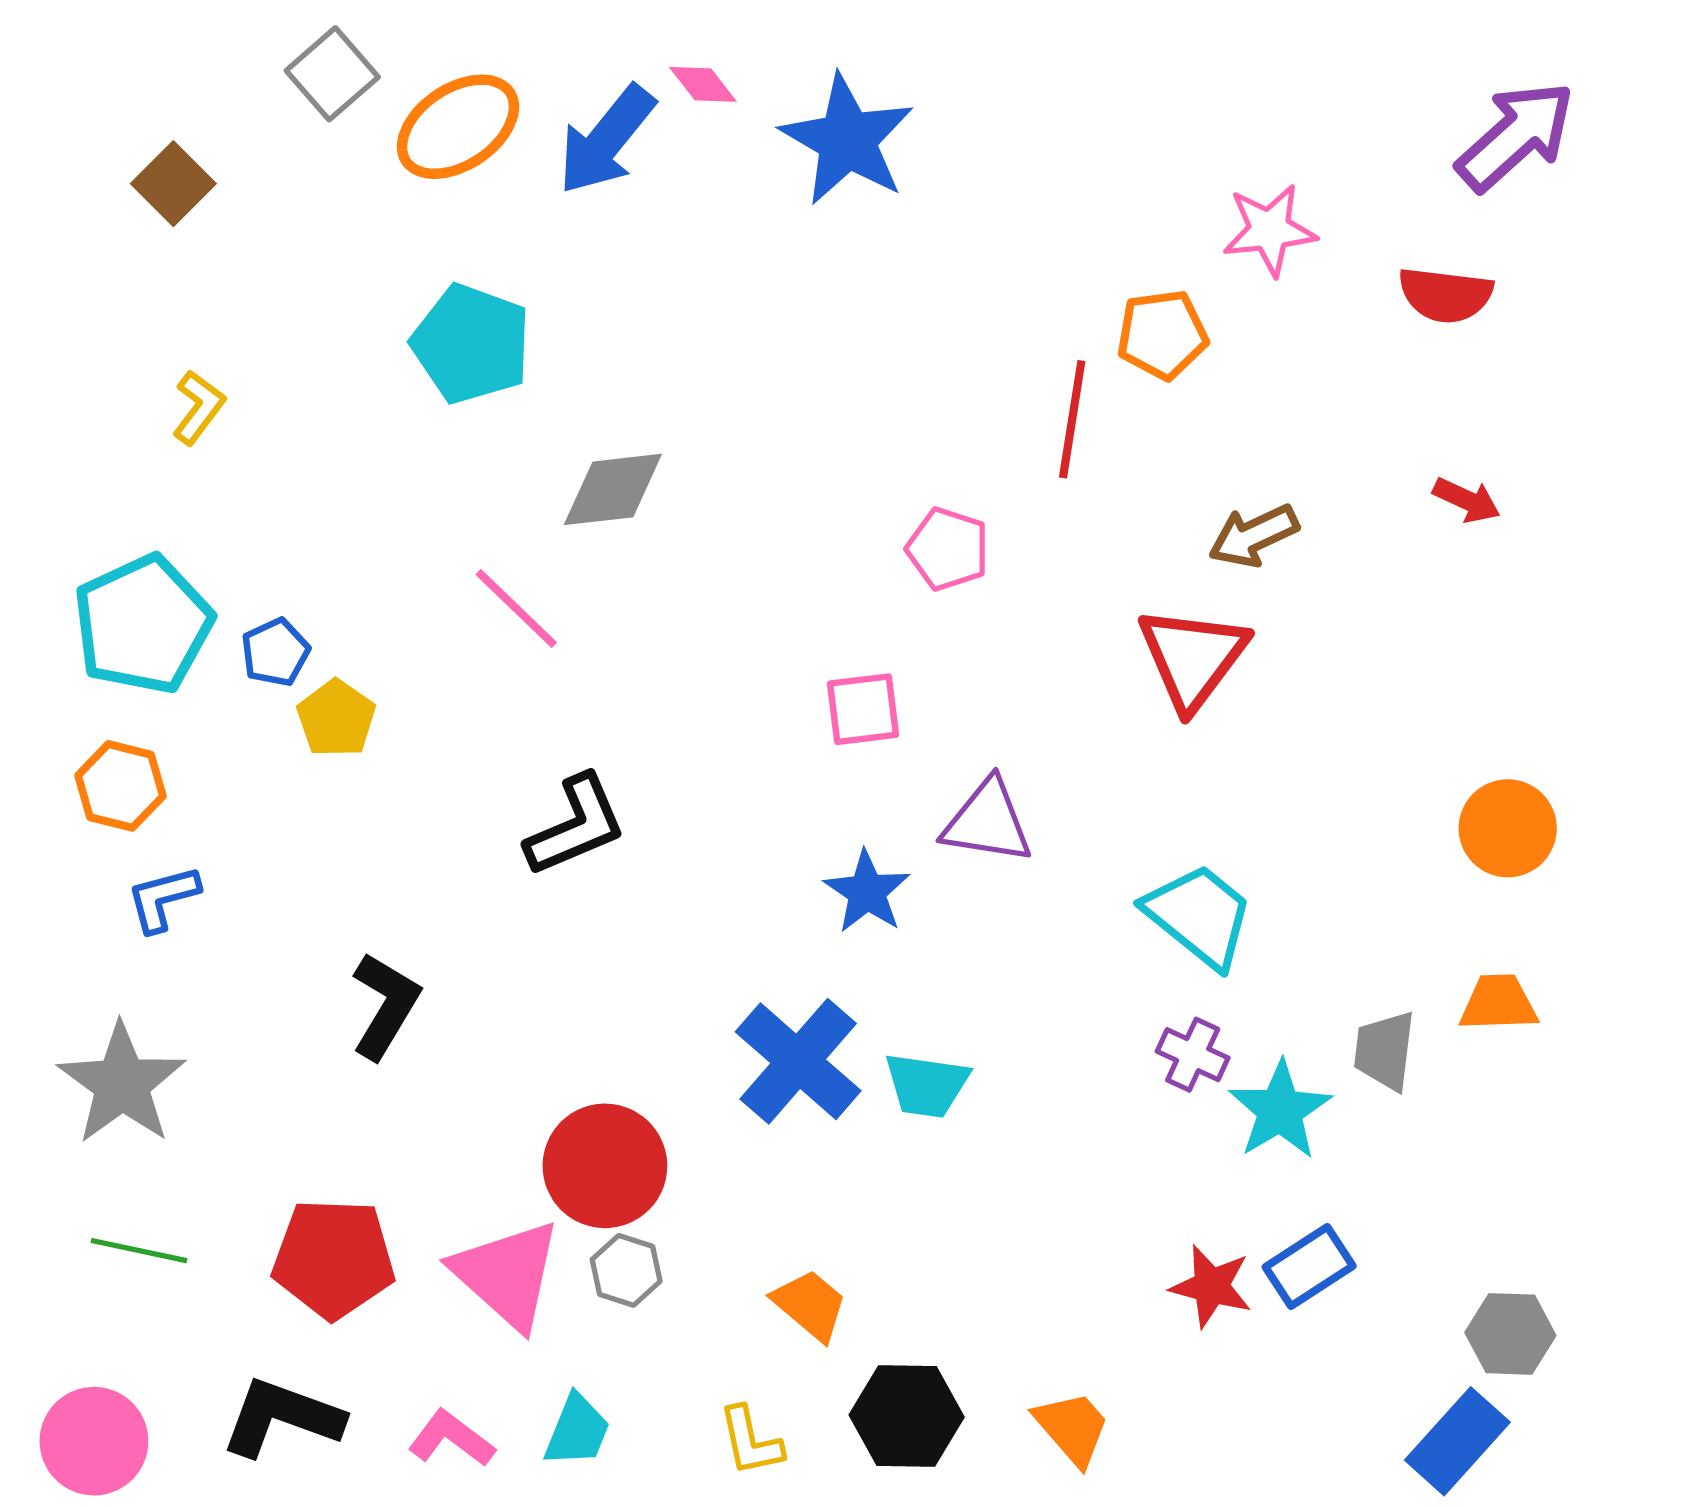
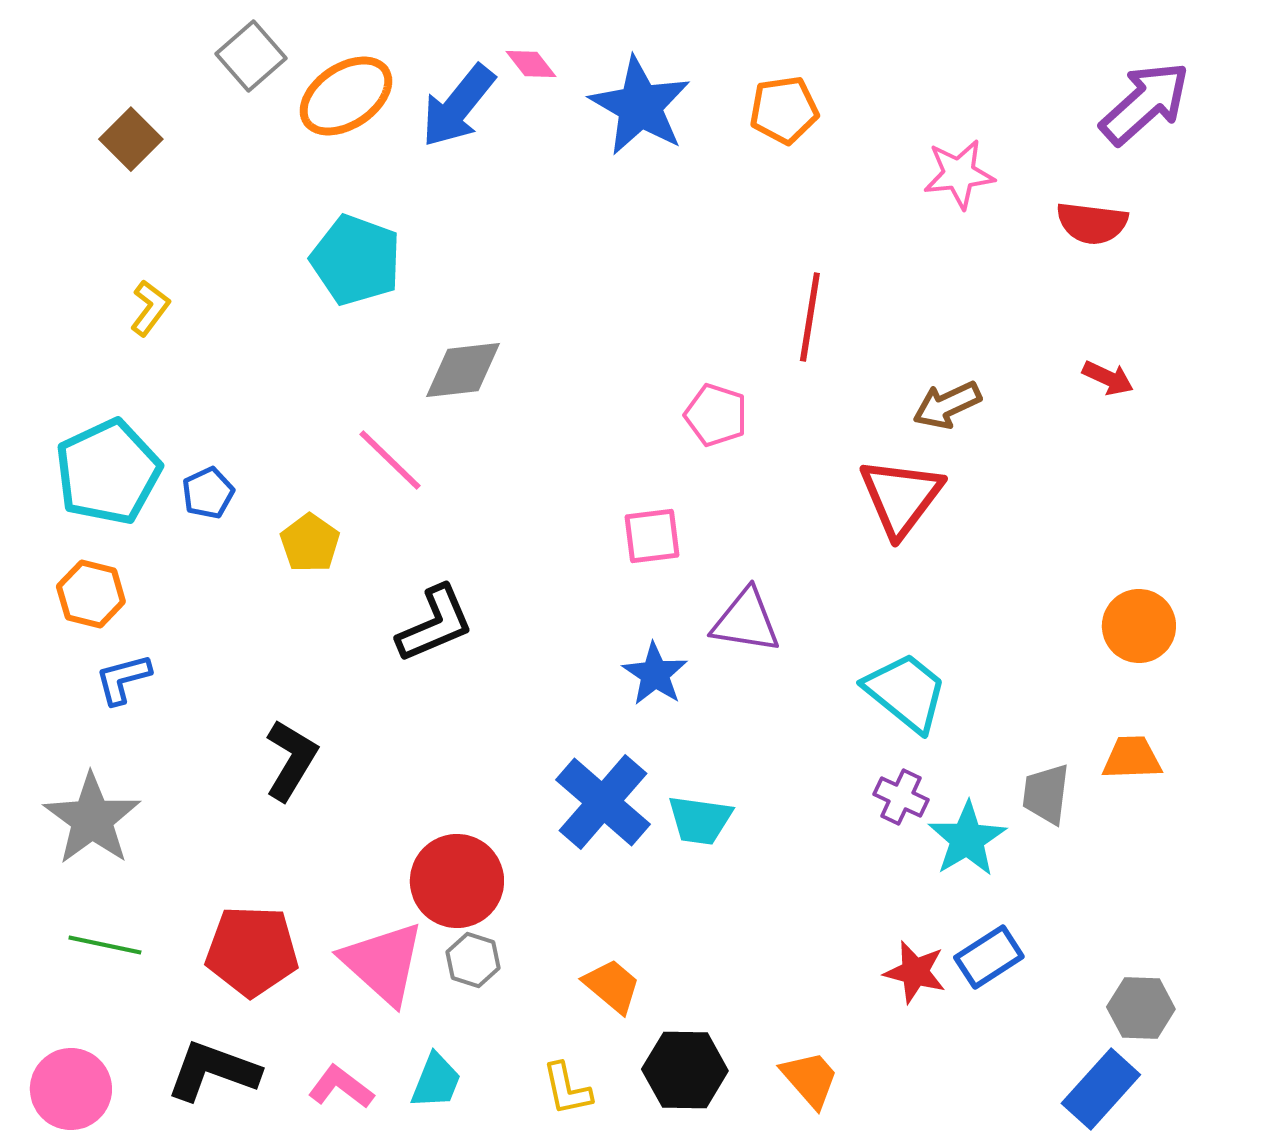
orange pentagon: (1162, 335) -> (784, 110), moved
yellow pentagon: (336, 718) -> (310, 543), moved

